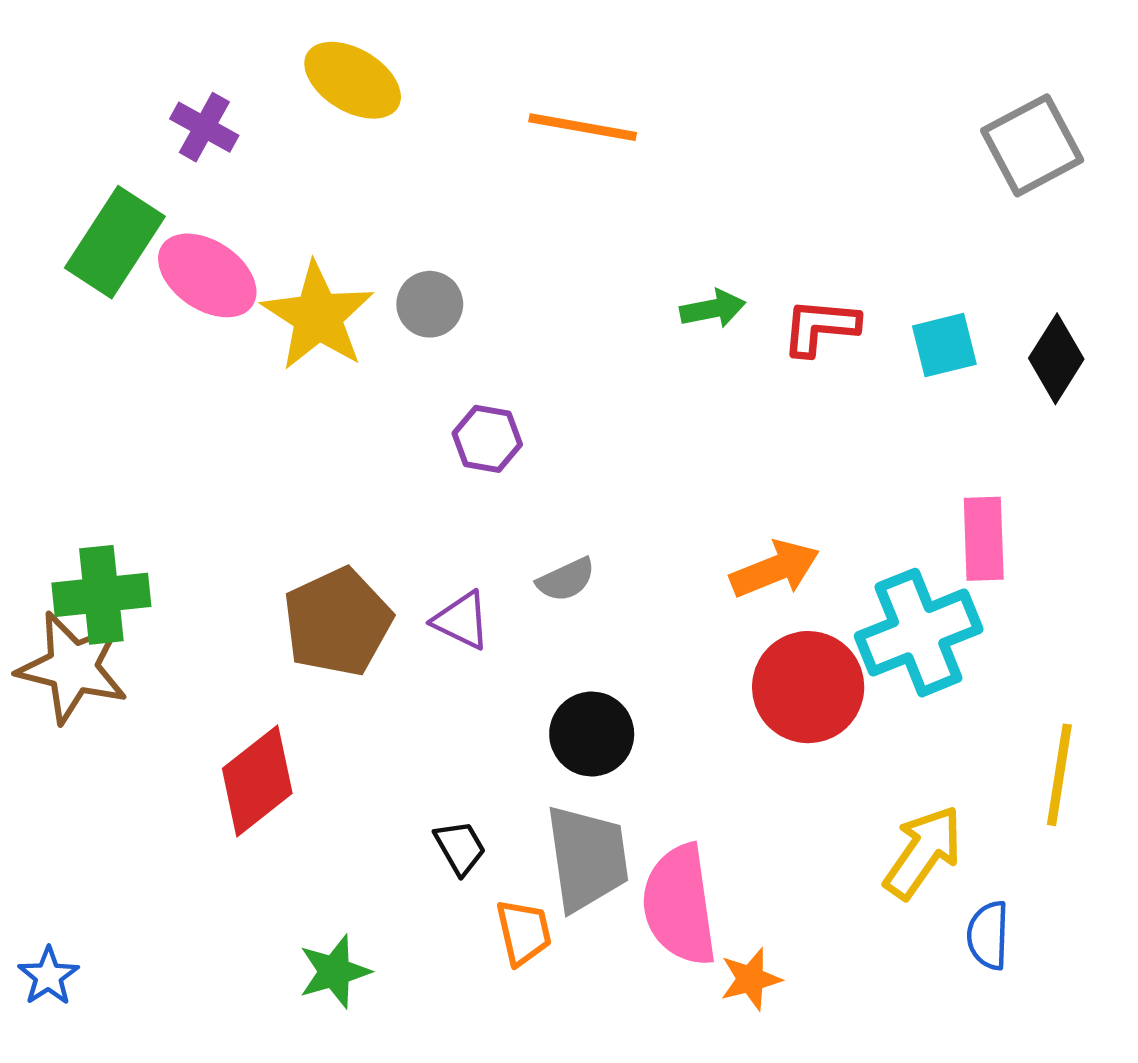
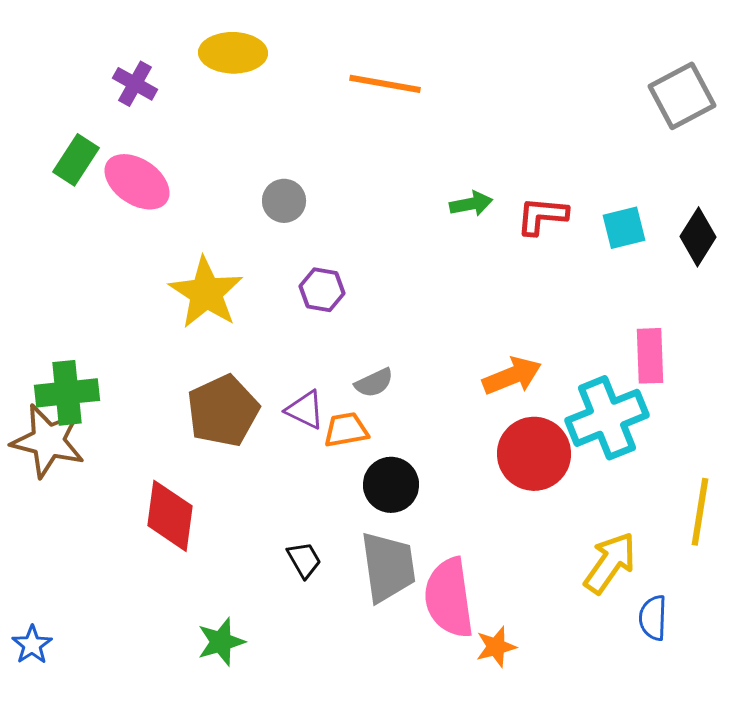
yellow ellipse: (353, 80) -> (233, 53), turned -30
green rectangle: (115, 242) -> (76, 160), size x0.7
yellow star: (318, 316) -> (206, 293), moved
red diamond: (257, 781) -> (170, 516), turned -44
orange trapezoid: (524, 932) -> (346, 430), moved, turned -87

